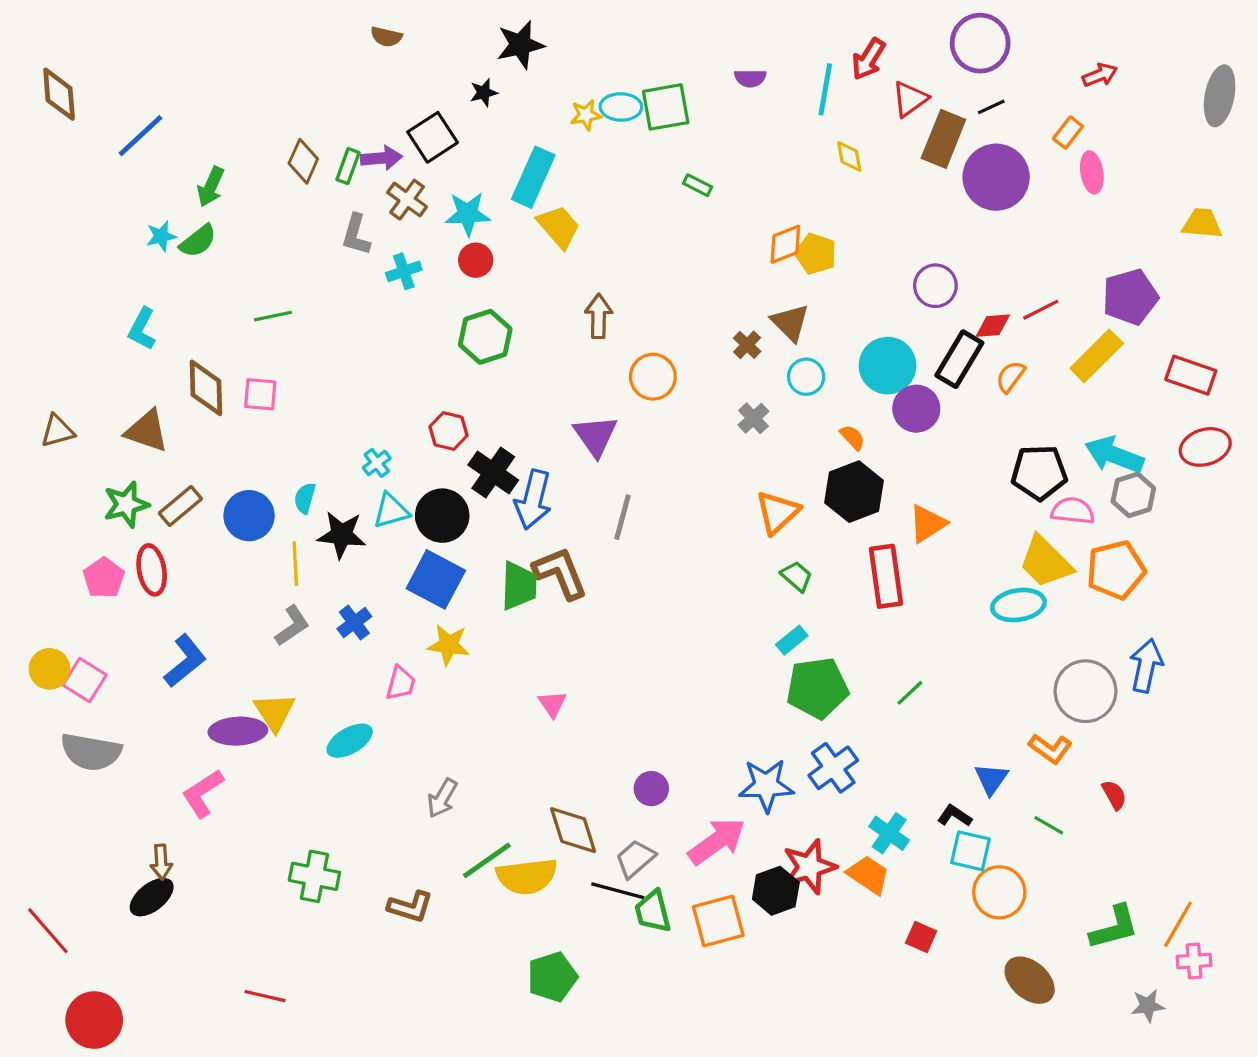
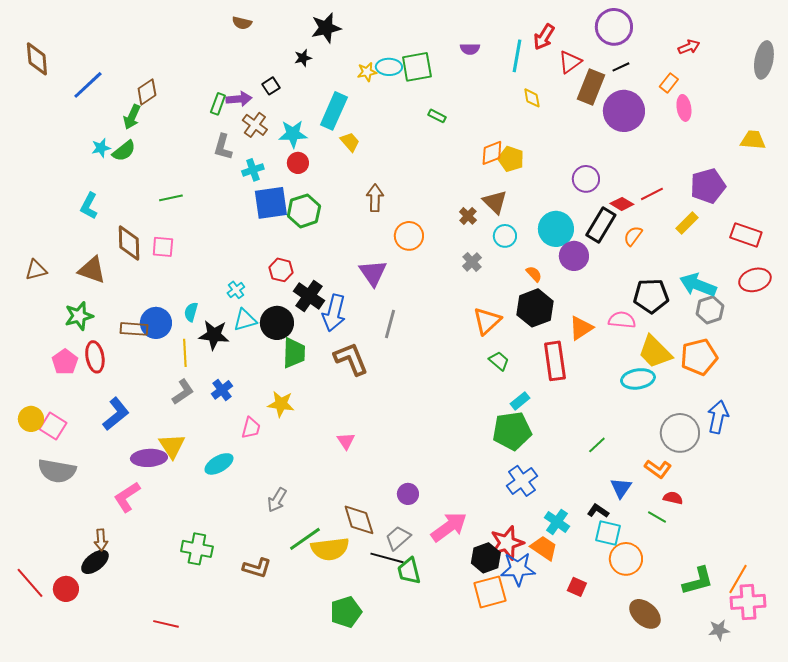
black square: (433, 137) -> (271, 86), size x0.6
brown diamond: (303, 161) -> (147, 92), moved, turned 32
yellow trapezoid: (559, 227) -> (350, 142), size x0.7
red diamond: (993, 326) -> (622, 204), turned 35
yellow rectangle: (1097, 356) -> (687, 223), size x0.7
brown rectangle: (180, 506) -> (134, 329), moved, turned 44
pink semicircle: (1073, 511) -> (622, 320), moved
blue square: (436, 579) -> (271, 203), moved, turned -36
green trapezoid: (519, 586) -> (294, 353), moved
cyan rectangle: (792, 640) -> (520, 401), moved
green line: (910, 693) -> (597, 445), moved
blue star: (766, 785) -> (518, 569), moved
red semicircle: (1114, 795) -> (673, 498), moved, turned -48
orange square: (718, 921) -> (490, 592), moved
pink cross: (1194, 961) -> (748, 602), size x1.6
red circle: (94, 1020) -> (66, 589), moved, size x0.7

